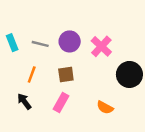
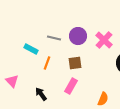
cyan rectangle: (12, 43) -> (31, 49), moved, turned -40
black arrow: (24, 101) -> (41, 94), moved
orange semicircle: (105, 107) -> (103, 99), moved, turned -96

